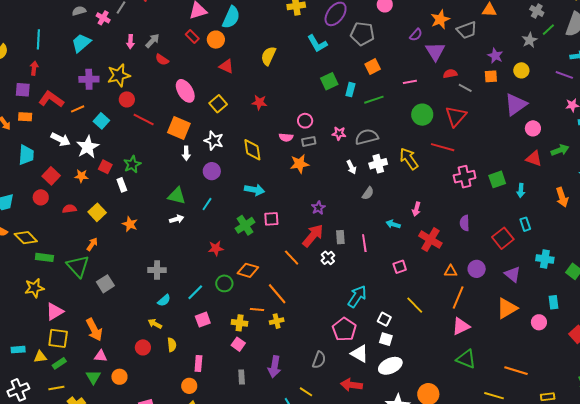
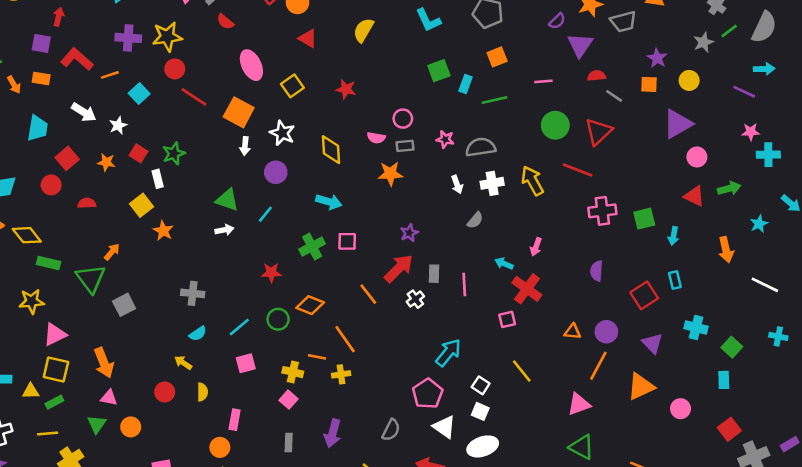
white star: (88, 147) -> (118, 125), size x0.6
yellow square: (97, 212) -> (142, 205), moved
red cross: (430, 240) -> (527, 289), moved
orange line: (458, 297) -> (598, 366), moved
cyan rectangle: (554, 302) -> (724, 380), moved

